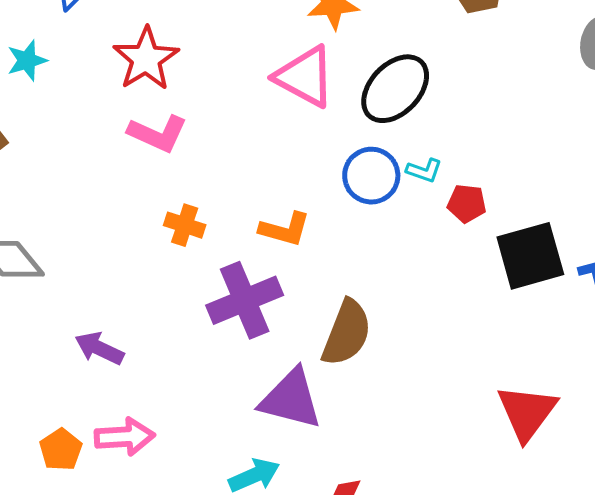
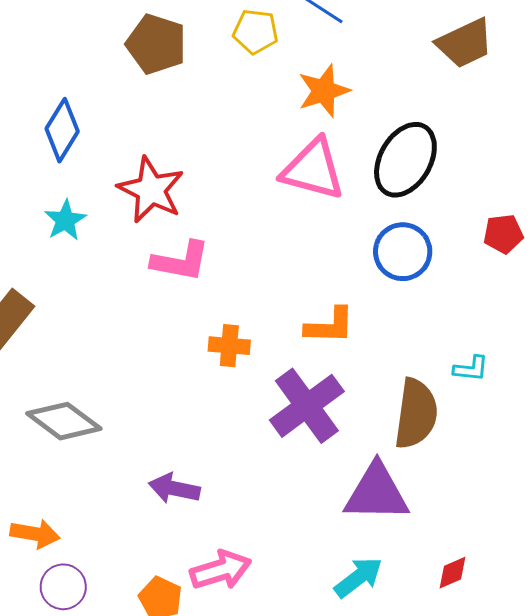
cyan star: (27, 60) -> (65, 220), moved
cyan L-shape: (424, 170) -> (471, 369), moved
red pentagon: (467, 203) -> (503, 234), moved

